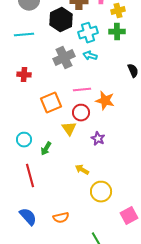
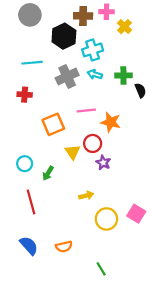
yellow cross: (118, 11) -> (125, 27), turned -32
green cross: (117, 32) -> (123, 75), moved
cyan line: (24, 35) -> (32, 63), moved
red circle: (81, 113) -> (93, 143), moved
yellow arrow: (82, 170) -> (86, 196), turned 136
pink square: (129, 216) -> (136, 214), moved, turned -30

